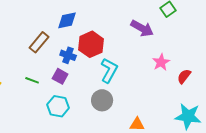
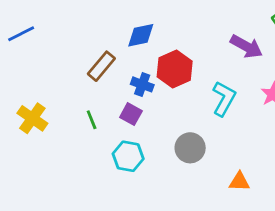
cyan L-shape: (109, 70) -> (224, 99), moved
green line: (32, 80) -> (92, 120), turned 48

